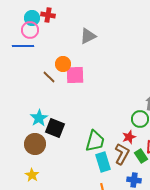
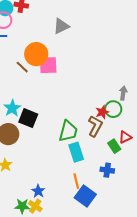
orange circle: (63, 64) -> (36, 54), size x1.5
red star: (129, 137) -> (102, 112), moved
brown L-shape: (122, 154) -> (95, 126), moved

